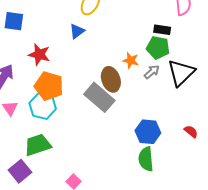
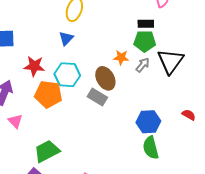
gray rectangle: (99, 97) -> (97, 97), size x0.7
cyan hexagon: (43, 106) -> (67, 75), moved

